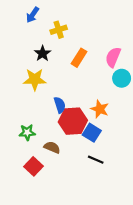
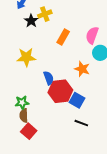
black star: (43, 53) -> (31, 21), moved
orange star: (100, 109) -> (82, 69), moved
brown semicircle: (52, 147) -> (24, 115), moved, turned -112

